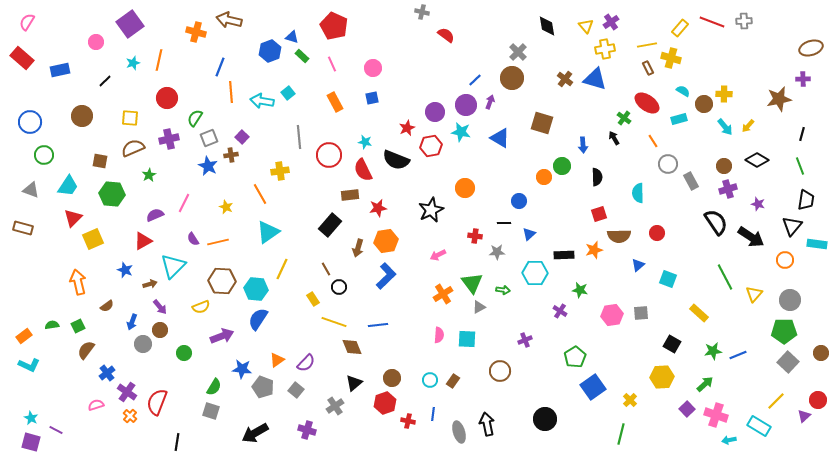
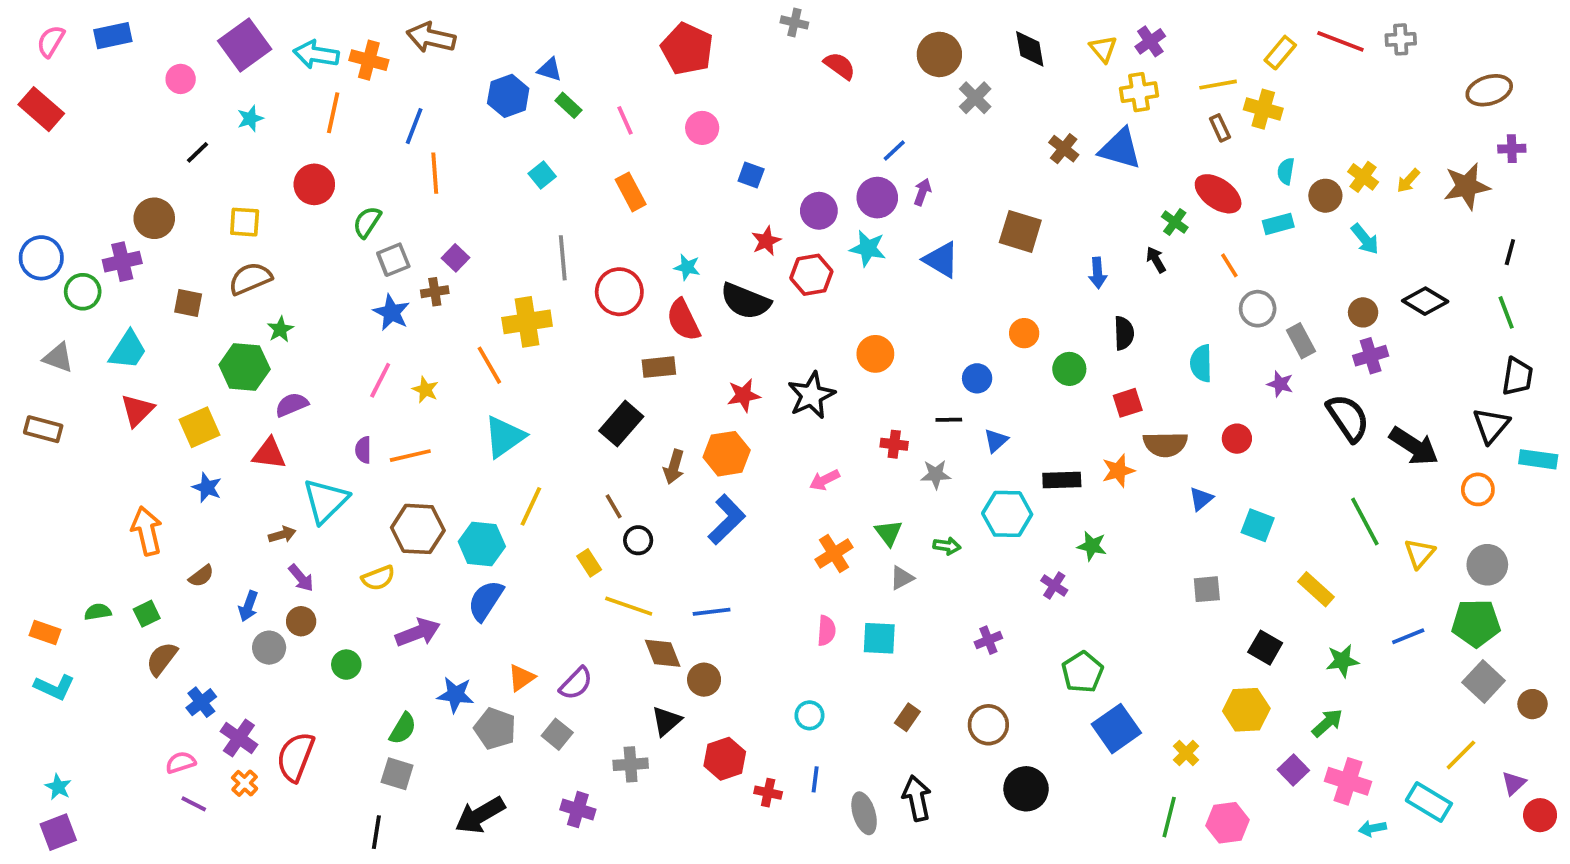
red pentagon: (334, 26) -> (687, 49), moved
brown ellipse: (811, 48) -> (1489, 90), moved
orange line: (159, 60) -> (333, 113), moved
blue rectangle: (60, 70) -> (113, 36), moved
brown circle: (512, 78) -> (939, 54), moved
cyan semicircle: (683, 91) -> (1286, 171), turned -112
yellow cross: (724, 94) -> (1363, 177), turned 35
blue square: (372, 98) -> (751, 175), moved, turned 32
cyan arrow: (262, 101) -> (316, 54), moved
blue circle: (30, 122) -> (41, 258), moved
yellow arrow: (748, 126) -> (1408, 181), moved
purple cross: (169, 139) -> (122, 262), moved
green circle: (562, 166) -> (1069, 369), moved
yellow cross: (280, 171) -> (527, 322), size x1.4
green hexagon: (112, 194) -> (245, 367), moved
pink line: (184, 203) -> (380, 380), moved
purple star: (758, 204) -> (1280, 384), moved
red star: (378, 208) -> (744, 395), moved
yellow square: (93, 239) -> (199, 427), moved
purple semicircle: (193, 239) -> (363, 450), turned 32
red triangle: (143, 241) -> (269, 454), turned 36
blue star: (125, 270) -> (207, 488), moved
green triangle: (472, 283) -> (889, 533), size x0.7
pink hexagon: (612, 315) -> (1227, 823), moved
orange rectangle: (24, 336) -> (45, 633), turned 56
brown circle: (821, 353) -> (1533, 704), moved
blue line: (738, 355) -> (1408, 636), moved
brown circle: (500, 371) -> (988, 725), moved
brown circle: (392, 378) -> (704, 680), moved
brown rectangle: (453, 381) -> (907, 717), moved
red circle: (818, 400) -> (1540, 815), moved
gray cross: (335, 406) -> (631, 764), turned 30
purple line: (56, 430) -> (194, 804), moved
purple square: (31, 442) -> (58, 832), turned -36
black line: (177, 442) -> (376, 832), moved

